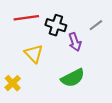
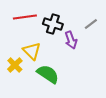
green semicircle: (73, 78) -> (48, 74), moved, turned -120
yellow cross: (13, 83) -> (15, 65), moved

